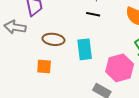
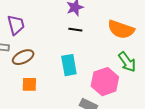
brown ellipse: (53, 39) -> (23, 57), moved, turned -30

